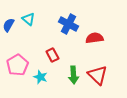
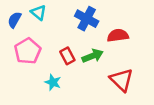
pink pentagon: (17, 65) -> (28, 51), moved
green arrow: (73, 75) -> (93, 56), moved, turned -108

